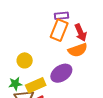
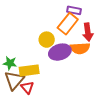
yellow circle: (25, 60) -> (47, 40), moved
purple ellipse: (61, 73) -> (60, 52), moved

